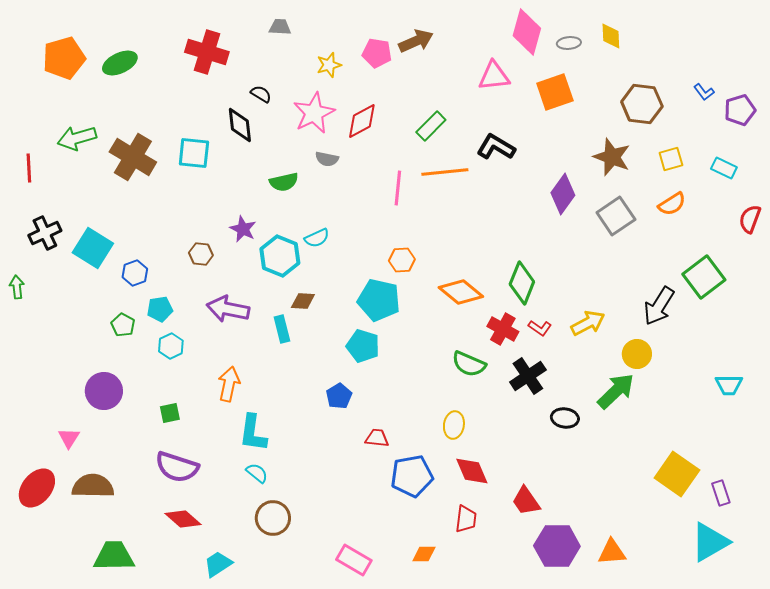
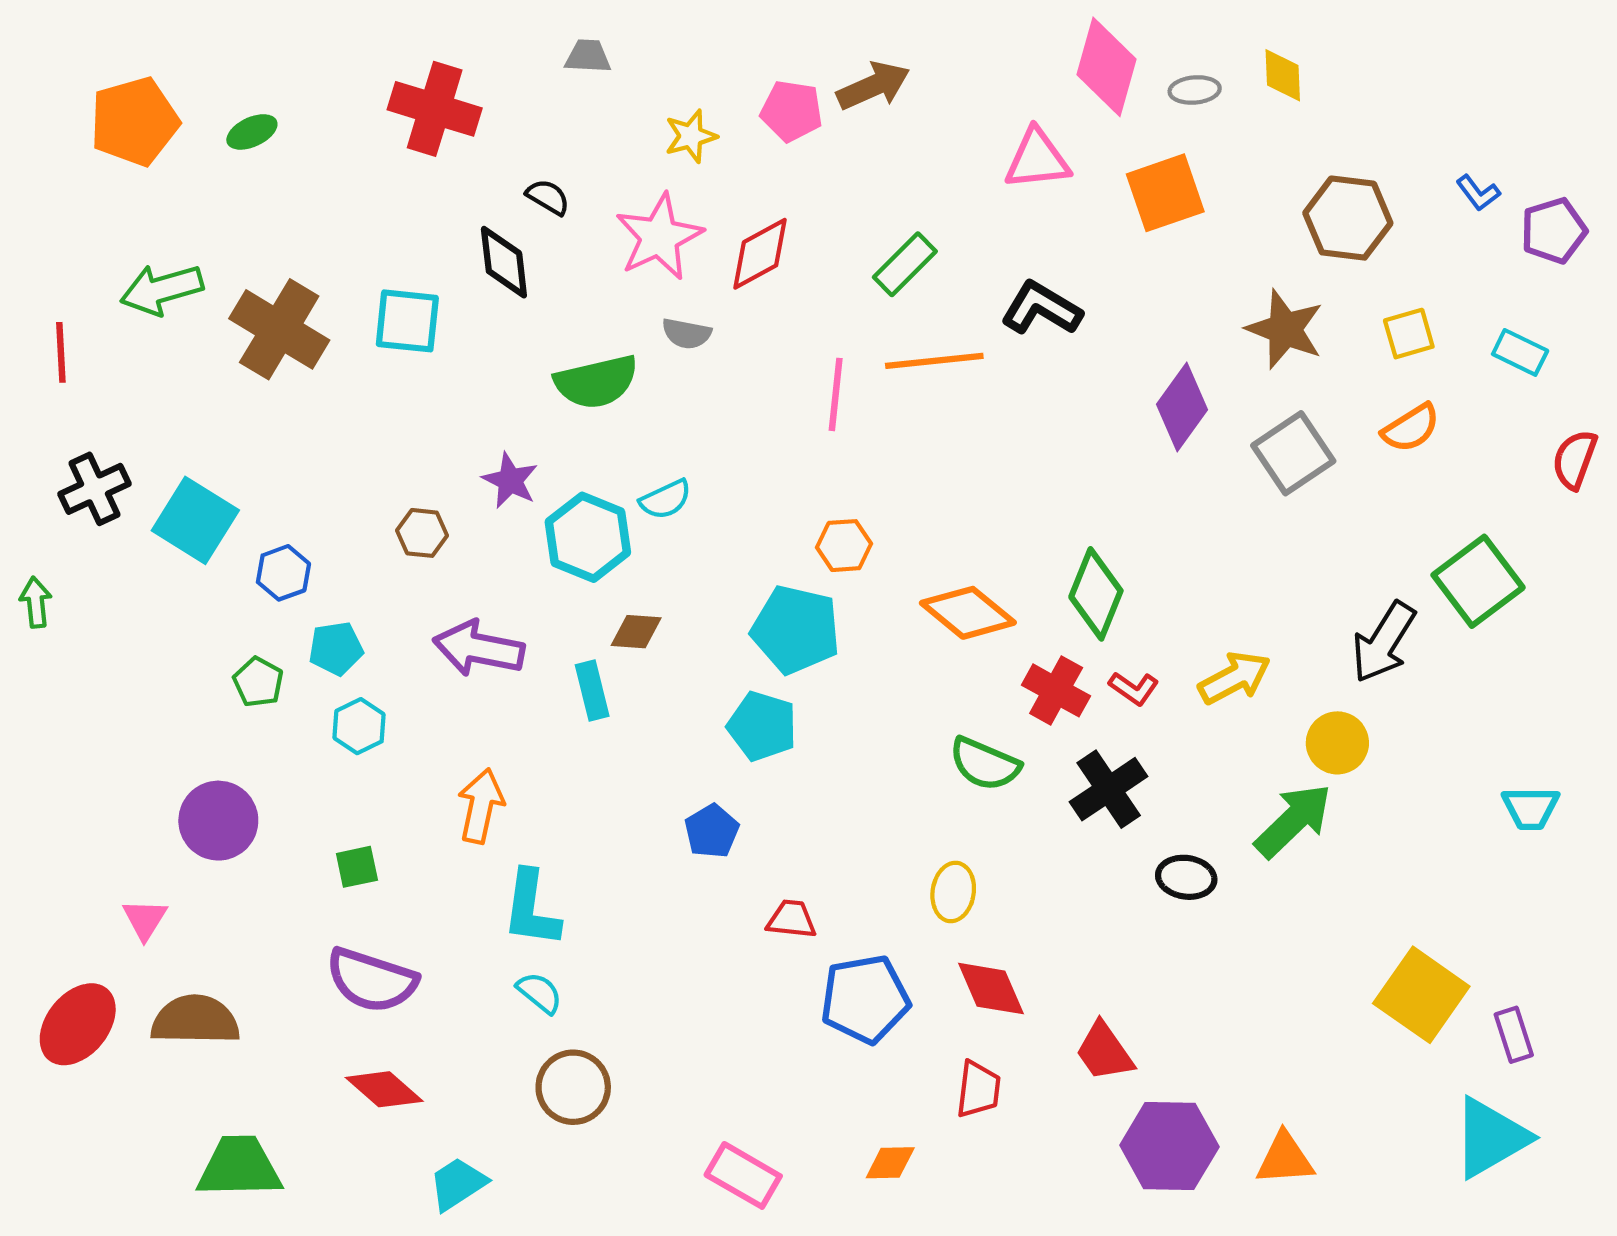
green ellipse: (120, 63) -> (252, 132), size x0.7
green semicircle: (284, 182) -> (596, 382), size x1.4

